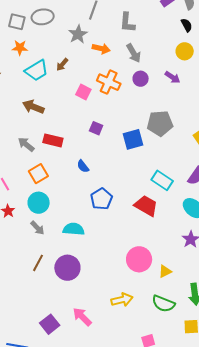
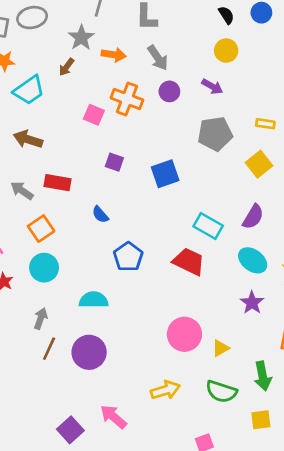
brown arrow: (62, 65) -> (66, 67), moved
gray pentagon: (160, 123) -> (215, 134), moved
gray arrow: (37, 228) -> (41, 319), moved, turned -112

